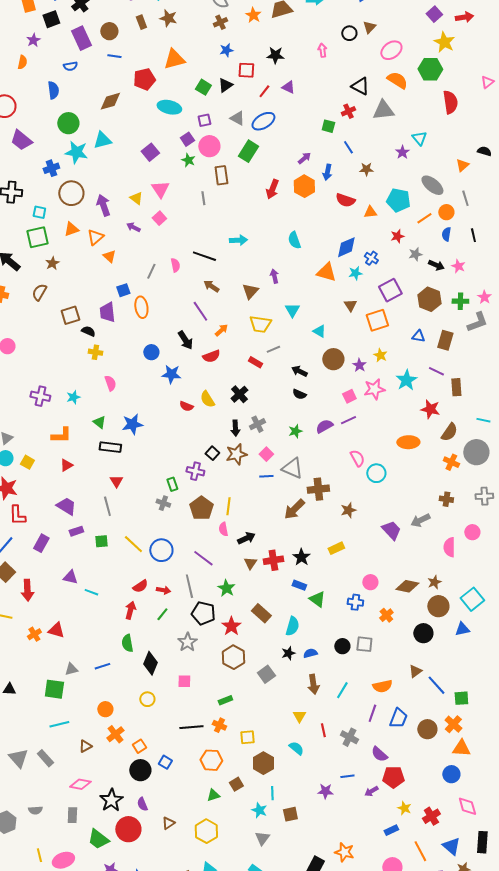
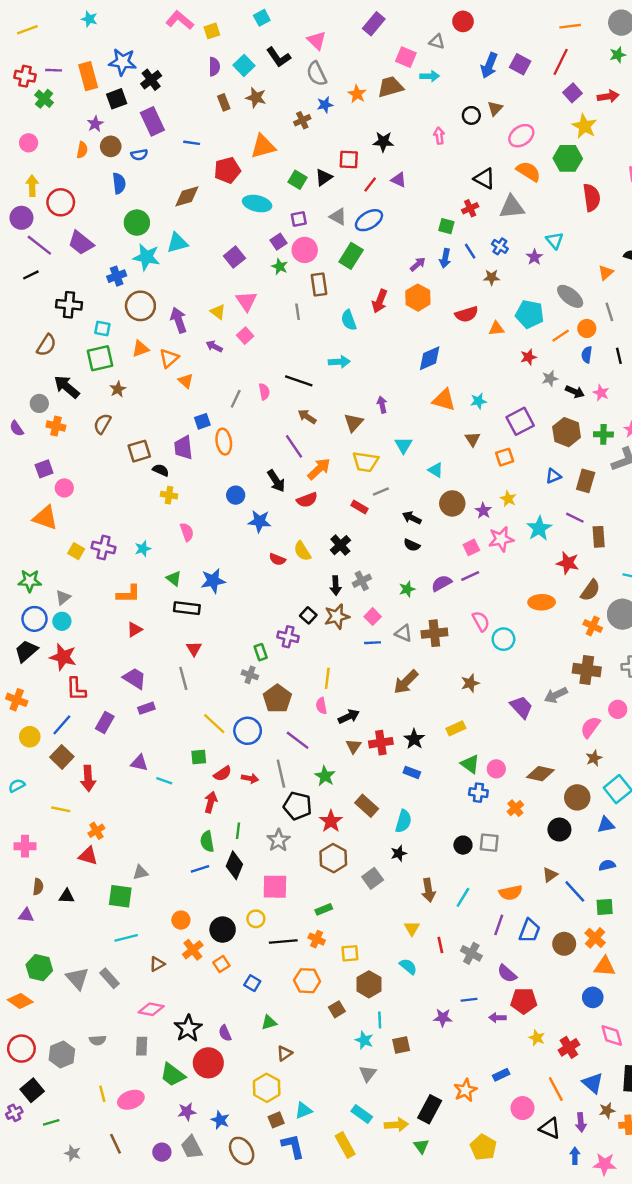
brown cross: (220, 22) -> (302, 120), moved
brown circle: (109, 31) -> (111, 146), moved
blue star: (226, 50) -> (325, 105), moved
blue arrow: (327, 172) -> (445, 258), moved
red semicircle: (345, 200) -> (467, 314), turned -36
cyan semicircle: (294, 240) -> (349, 320), moved
blue diamond: (346, 247) -> (430, 358), moved
blue cross: (371, 258) -> (500, 246), moved
orange square: (377, 320) -> (505, 457), size x0.7
orange arrow: (221, 330) -> (319, 469), size x1.5
blue triangle: (418, 336) -> (553, 476), turned -32
yellow square: (27, 462) -> (76, 551), moved
gray triangle: (292, 468) -> (403, 633), size x0.7
brown cross: (318, 489) -> (434, 633), moved
brown cross: (446, 499) -> (587, 670), size x1.6
brown pentagon: (201, 508) -> (277, 699), moved
green square: (101, 541) -> (199, 757), moved
pink semicircle: (449, 547) -> (590, 727), turned 36
brown star: (434, 582) -> (594, 758), moved
green triangle: (317, 599) -> (470, 764), moved
green line: (162, 614) -> (238, 831), moved, turned -32
red triangle: (56, 630) -> (88, 856), moved
blue semicircle: (310, 653) -> (607, 865), moved
blue line: (102, 666) -> (200, 869), moved
pink square: (184, 681) -> (275, 887), size x1.6
yellow circle: (147, 699) -> (256, 919), moved
black circle: (140, 770) -> (223, 930), moved
purple arrow: (371, 791) -> (498, 1018), turned 32
green triangle: (213, 795) -> (269, 1022), moved
brown triangle: (168, 823) -> (284, 1053), moved
blue rectangle: (391, 830) -> (501, 1075), moved
yellow hexagon: (206, 831) -> (267, 1088), moved
orange star: (344, 852) -> (465, 1090), turned 30

